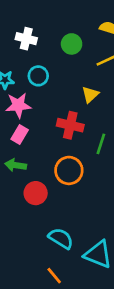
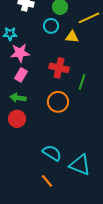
cyan circle: (38, 76) -> (51, 26), moved
yellow triangle: (90, 95) -> (72, 37), moved, turned 48
red circle: (36, 193) -> (17, 119), moved

